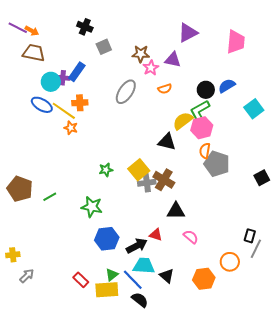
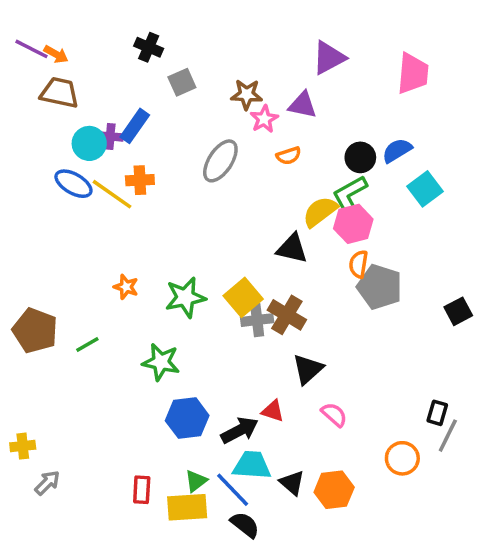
cyan square: (254, 109) -> (425, 189), moved
orange star: (71, 128) -> (126, 287), moved
green star: (106, 170) -> (185, 297), size x1.6
black triangle: (176, 211) -> (308, 369), turned -42
orange hexagon: (204, 279) -> (334, 490), moved
red rectangle: (81, 280) -> (142, 490), turned 49

